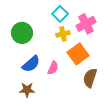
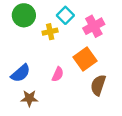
green circle: (22, 33) -> (24, 15), moved
yellow cross: (63, 34) -> (50, 32), moved
blue semicircle: (31, 64) -> (21, 73), moved

